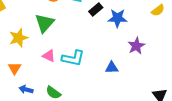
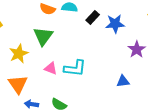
orange triangle: (15, 68) -> (18, 84), size x1.5
blue triangle: (112, 68) -> (123, 81), moved

